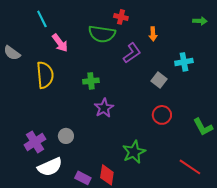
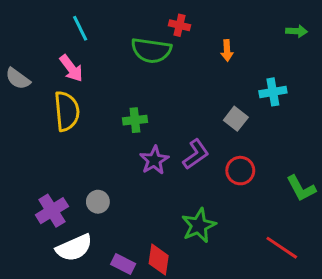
cyan line: (42, 19) -> (80, 28), moved
pink arrow: (60, 43) -> (71, 68), moved
purple L-shape: (132, 53) -> (196, 154), moved

